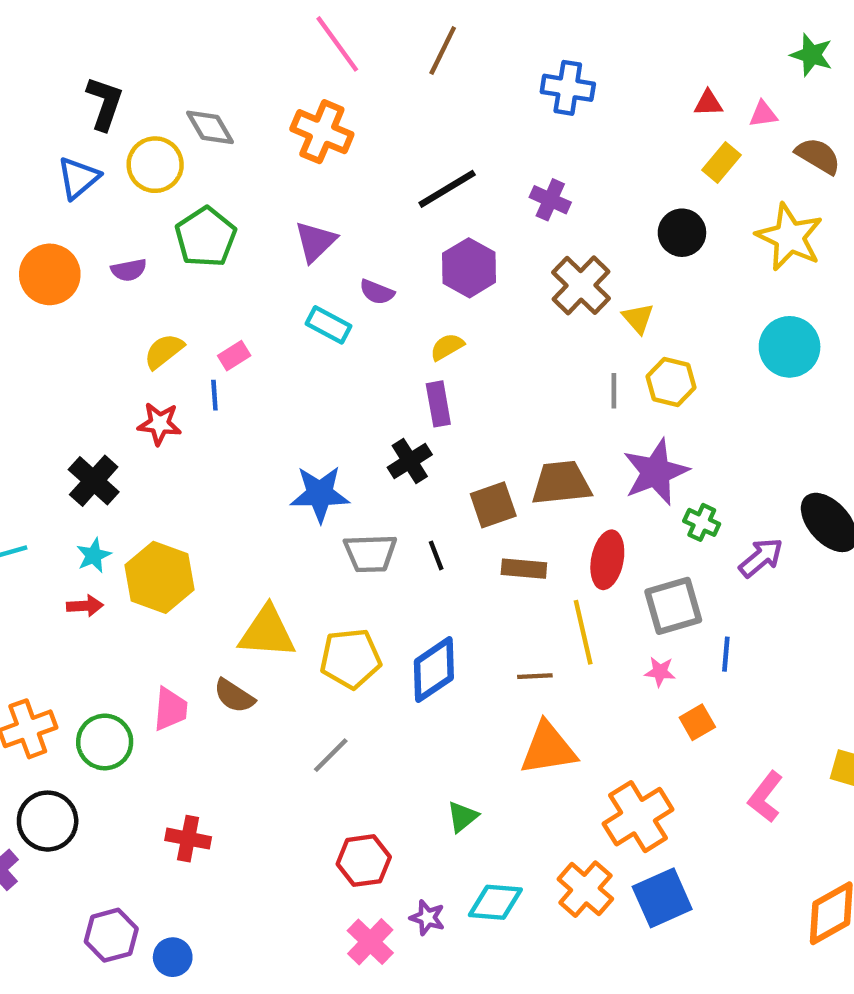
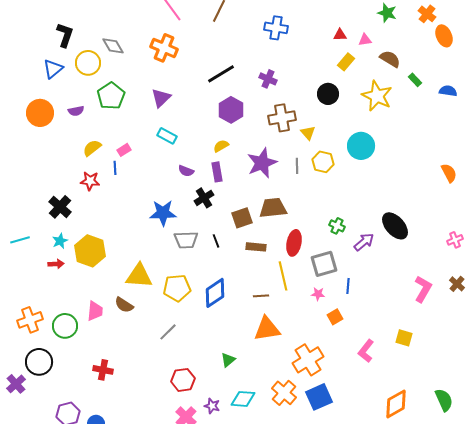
brown cross: (581, 285) -> (282, 118), turned 36
purple semicircle: (377, 292) -> (186, 171), moved
cyan circle: (790, 347) -> (361, 146), moved
purple star: (656, 472) -> (262, 163), moved

